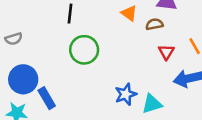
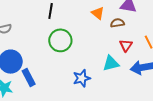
blue star: (126, 94) -> (82, 78), moved
cyan triangle: (152, 104) -> (111, 63), moved

